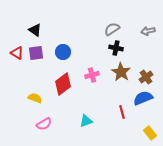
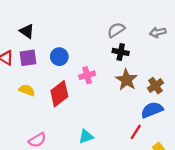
pink cross: (92, 75) -> (87, 75), moved
yellow semicircle: (35, 98) -> (27, 90), moved
red line: (122, 112) -> (136, 132), moved, turned 48

